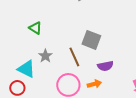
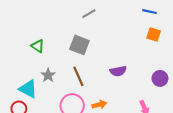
gray square: (91, 40) -> (79, 45), moved
purple semicircle: (105, 66) -> (118, 71), moved

